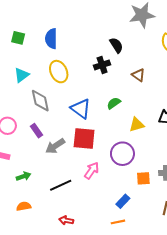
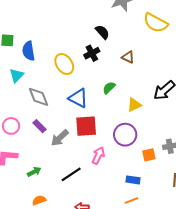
blue semicircle: (51, 39) -> (29, 51), moved
yellow ellipse: (59, 72) -> (64, 64), moved
blue rectangle: (123, 201) -> (133, 180), turned 64

